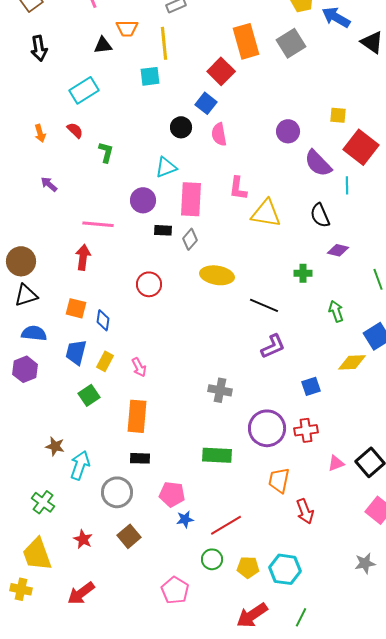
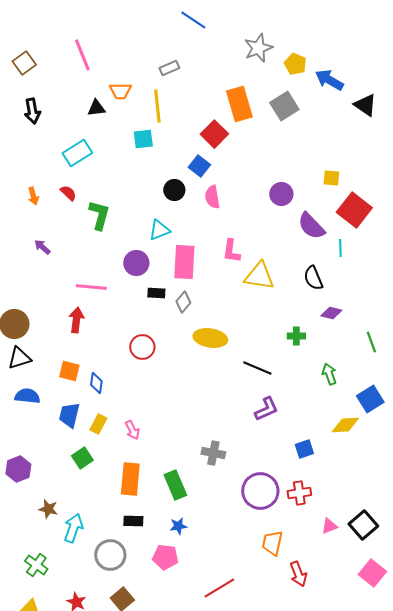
green L-shape: (106, 152) -> (99, 215), size x1.4
purple hexagon: (25, 369) -> (18, 469), moved
green rectangle: (217, 455) -> (175, 485), moved, turned 64
blue star: (185, 519) -> (178, 526), moved

